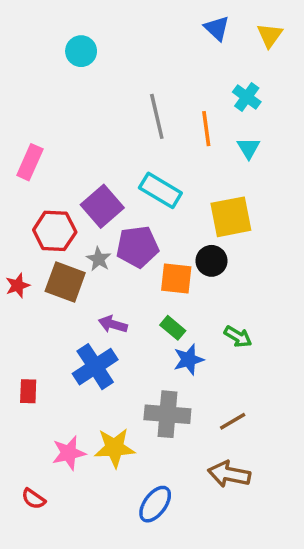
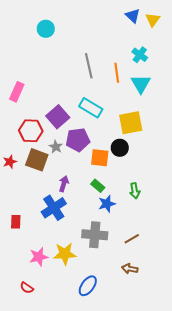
blue triangle: (217, 28) -> (133, 16), moved
cyan triangle: (249, 148) -> (141, 84), size x1.5
purple arrow: (113, 324) -> (64, 184), turned 91
green arrow: (238, 337) -> (135, 191), turned 49
brown arrow: (229, 474) -> (130, 269), size x0.7
red semicircle: (33, 499) -> (27, 288), moved

